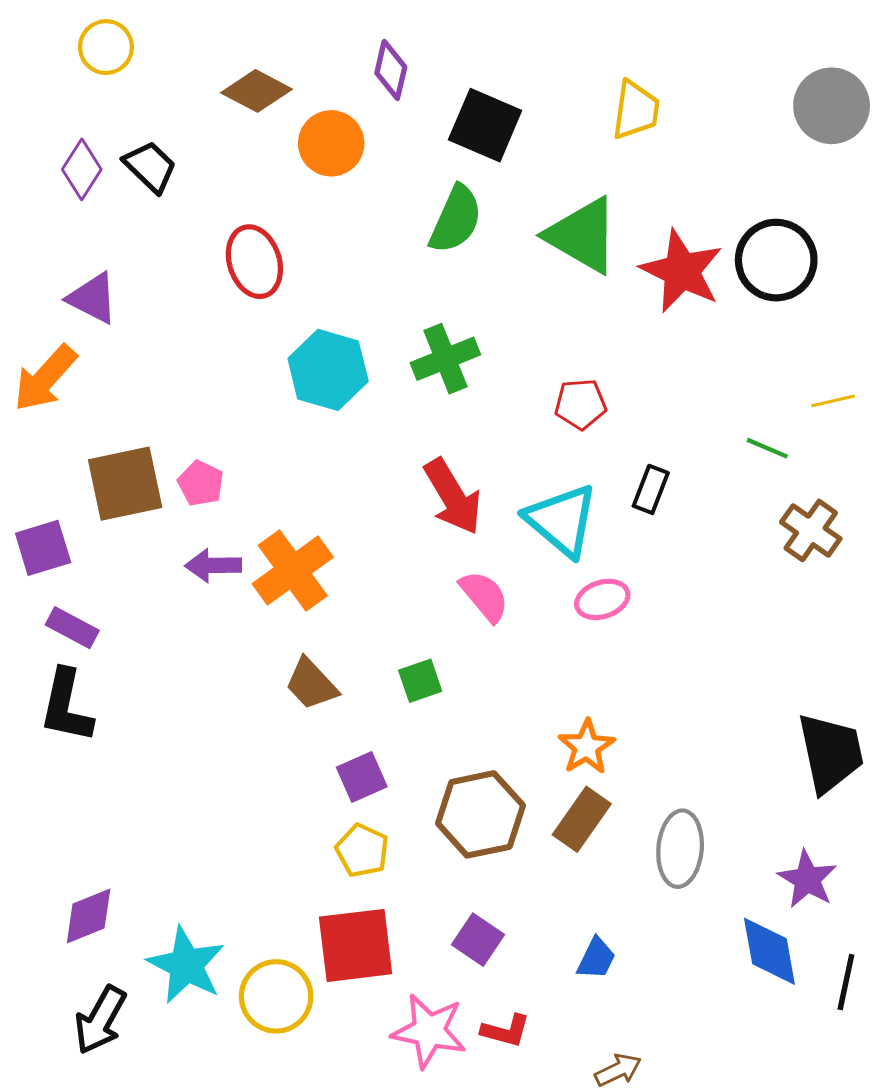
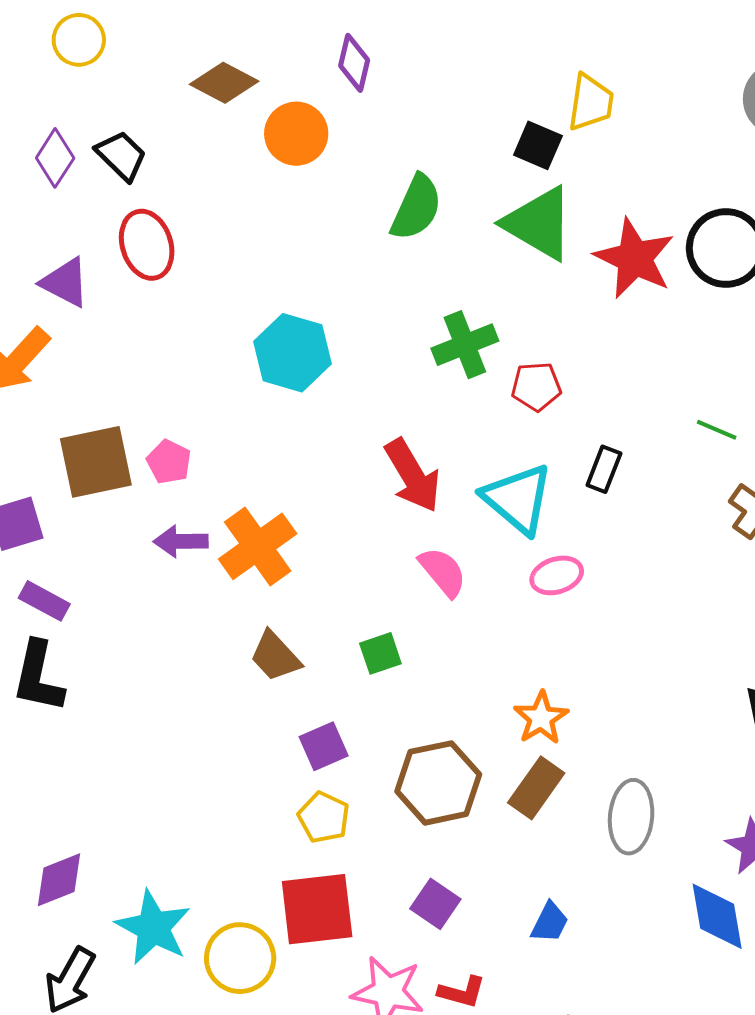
black square: (485, 125) -> (538, 145), moved, size x0.7
red ellipse: (254, 262) -> (147, 245), moved
green cross: (445, 359) -> (465, 345), moved

